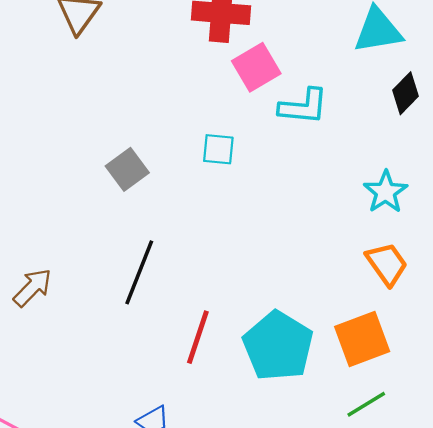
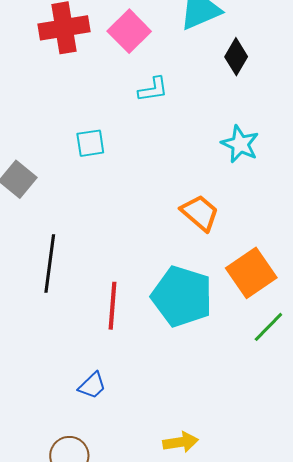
pink square: (256, 67) -> (129, 31), moved
cyan L-shape: (303, 106) -> (153, 89), size x0.7
orange trapezoid: (387, 264) -> (200, 213), moved

